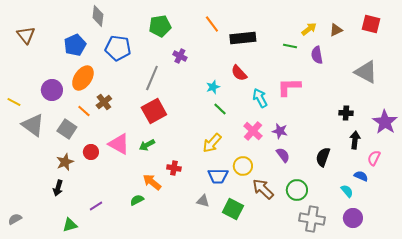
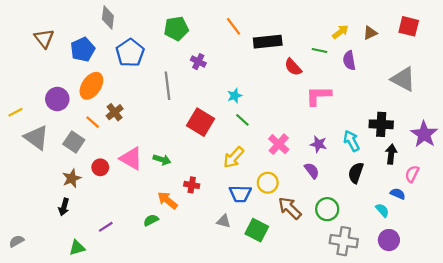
brown triangle: (26, 35) -> (44, 38), moved
blue pentagon: (118, 48) -> (130, 53), turned 30
red semicircle: (239, 73) -> (293, 67), moved
gray line: (152, 78) -> (167, 86), turned -30
cyan arrow: (260, 98) -> (351, 141), moved
yellow line: (14, 102) -> (15, 112), turned -56
red square: (154, 111) -> (201, 122), moved, turned -30
black cross: (346, 113) -> (381, 124), size x1.5
purple star: (280, 131) -> (318, 144), moved
green arrow: (147, 145) -> (162, 160), turned -133

